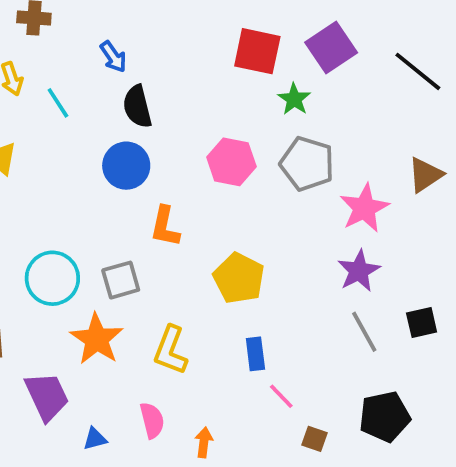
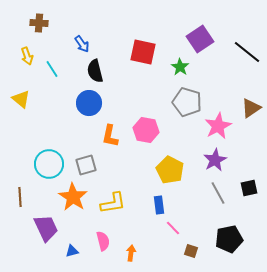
red square: (257, 51) -> (143, 52), moved
pink hexagon: (231, 162) -> (146, 130), moved
yellow pentagon: (239, 278) -> (170, 170), moved
yellow L-shape: (171, 350) -> (113, 203), turned -120

